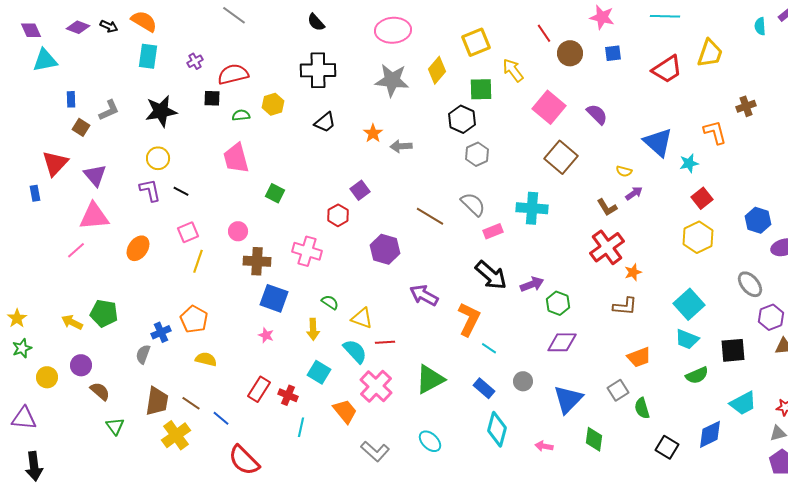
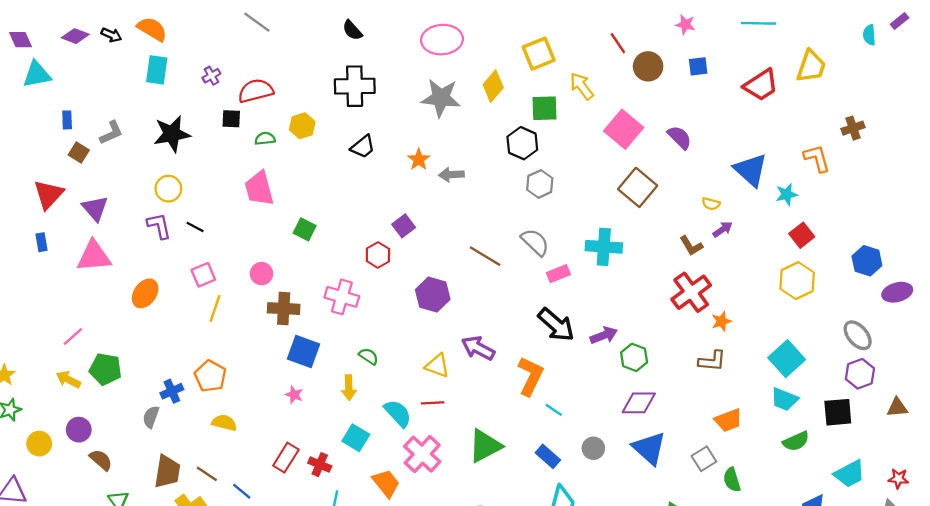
pink star: (602, 17) -> (685, 24), size x0.7
blue rectangle: (35, 193) -> (41, 242), moved
pink line: (76, 250) -> (73, 336), moved
purple hexagon: (771, 317) -> (860, 374), moved
yellow triangle: (362, 318) -> (437, 366), moved
blue triangle: (568, 399) -> (649, 448), moved, turned -32

